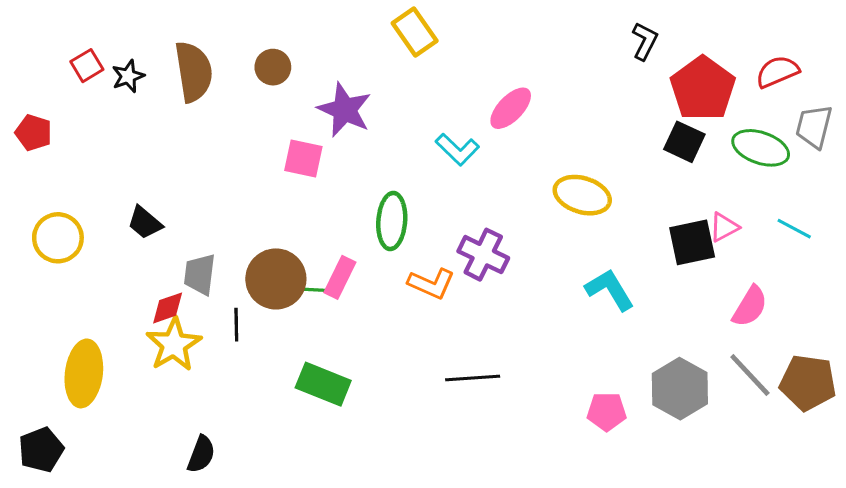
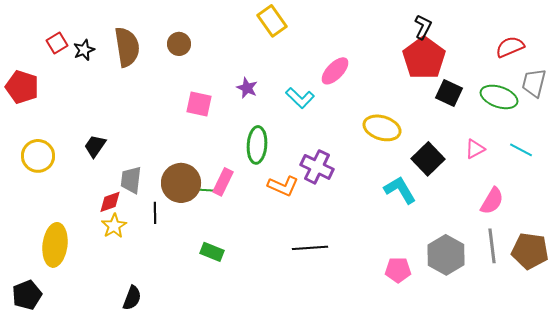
red pentagon: (703, 88) -> (424, 58), moved
purple star: (344, 110) -> (247, 88), moved, size x0.6
red pentagon: (34, 133) -> (22, 87), size x1.4
black trapezoid: (145, 223) -> (95, 146), turned 85
black square: (692, 242) -> (428, 159), moved, turned -32
yellow star: (174, 344) -> (114, 226), size x0.7
gray line: (750, 375) -> (492, 246), turned 36
green rectangle: (323, 384) -> (212, 252), size x0.7

